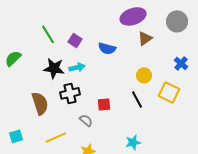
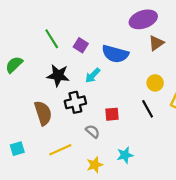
blue semicircle: (107, 48) -> (115, 54), size x1.4
cyan arrow: (77, 67) -> (93, 75), moved, turned 147
cyan star: (133, 142) -> (125, 155), moved

